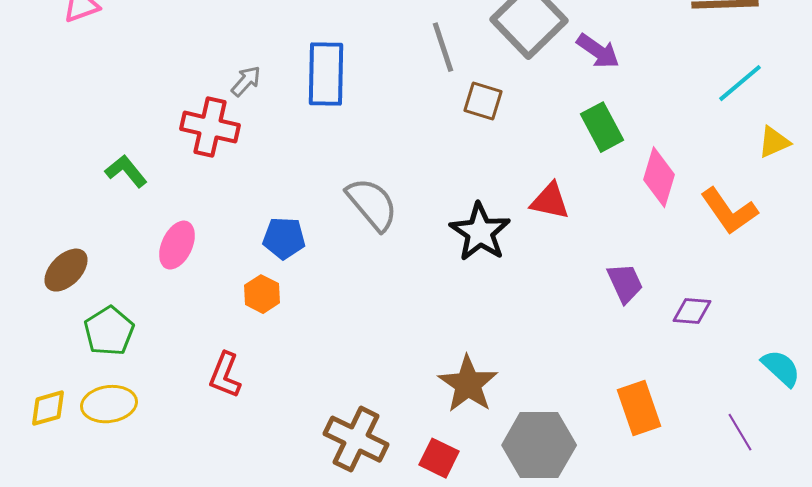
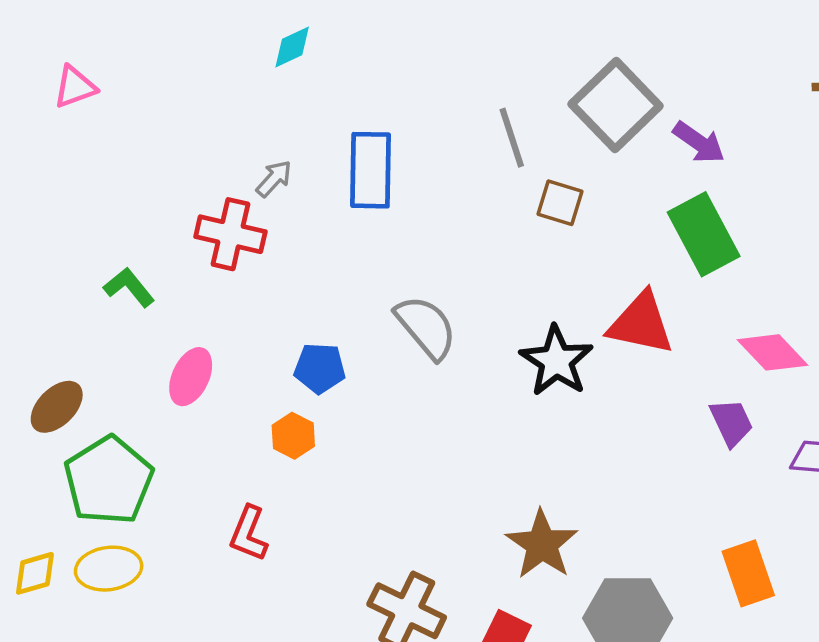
green rectangle: (602, 127) -> (704, 234), size x1.4
pink diamond: (659, 177) -> (772, 352), moved, turned -60
red triangle: (550, 201) -> (641, 323), size x1.4
green pentagon: (109, 331) -> (109, 480), size x1.5

